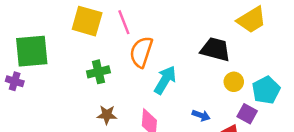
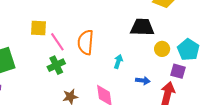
yellow square: (87, 21) -> (39, 28), size x0.7
pink line: (124, 22) -> (57, 42), moved
cyan arrow: (165, 80) -> (118, 61), moved, size x0.6

